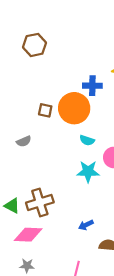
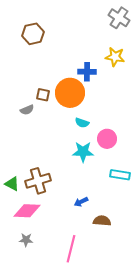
gray semicircle: (24, 141) -> (27, 110), moved

